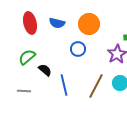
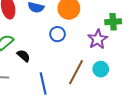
blue line: (64, 85) -> (43, 83), moved

